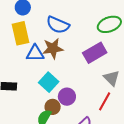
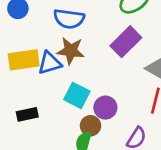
yellow rectangle: (21, 33) -> (24, 60), moved, turned -70
brown star: (53, 48) -> (71, 51), turned 30

